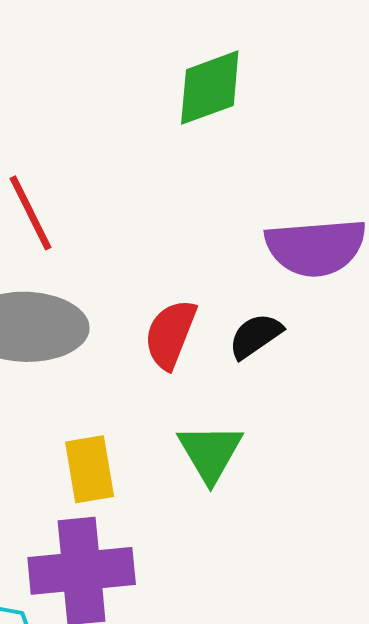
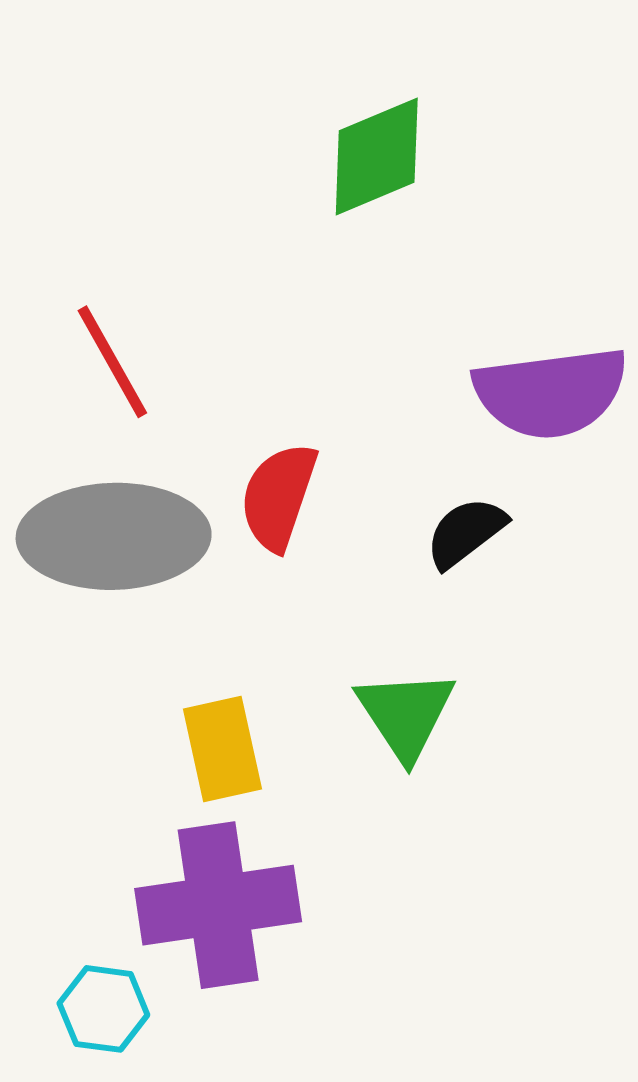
red semicircle: (170, 334) -> (278, 497), moved

